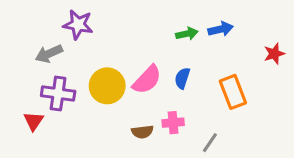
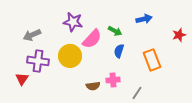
purple star: (78, 25) -> (73, 22), moved
green arrow: (187, 34) -> (115, 31), moved, turned 40
pink semicircle: (147, 80) -> (92, 39), moved

